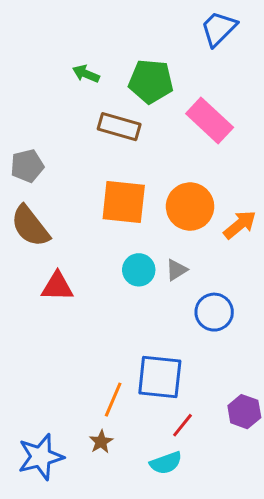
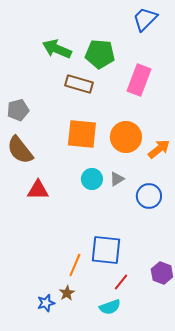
green arrow: (86, 74) -> (57, 49), size x1.6
pink rectangle: (210, 121) -> (139, 80), turned 68
blue circle: (214, 312) -> (149, 196), moved
blue star: (41, 457) -> (46, 303), moved, size x0.6

